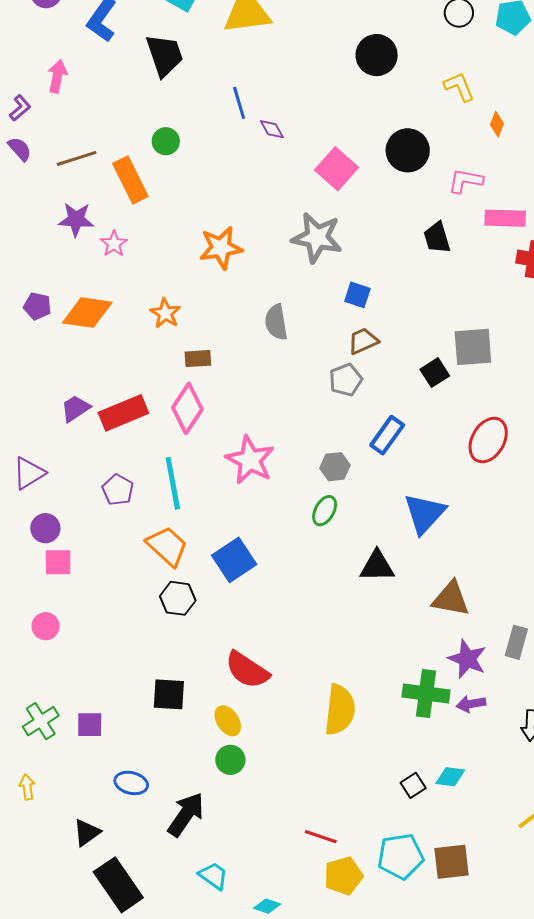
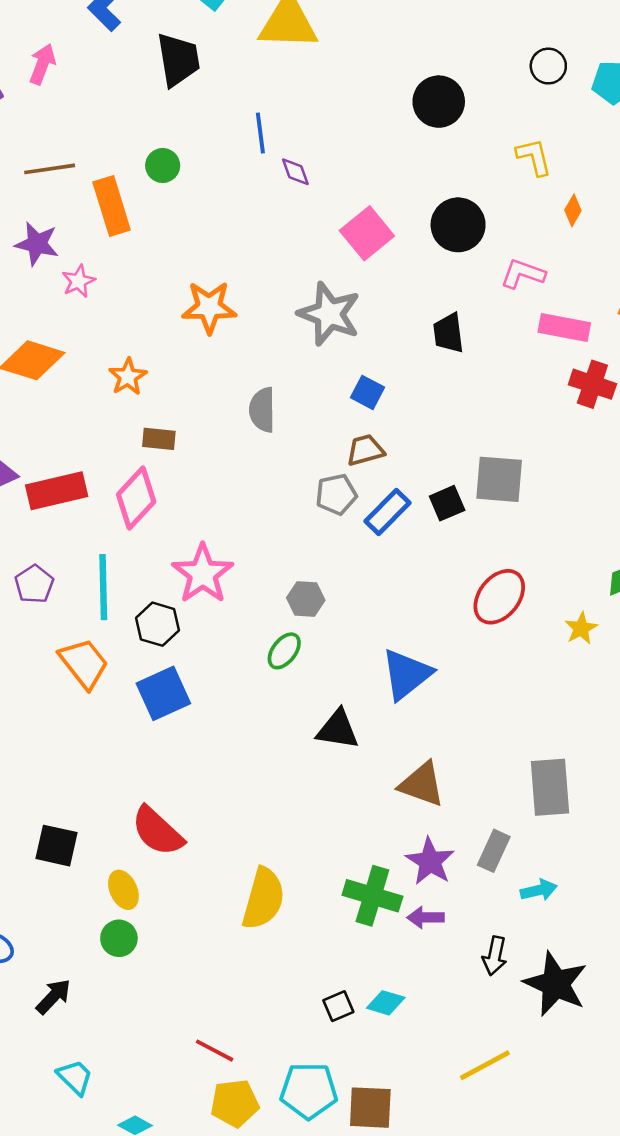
black trapezoid: (437, 238) -> (448, 333), moved
blue rectangle: (387, 435) -> (387, 512), moved
black hexagon: (178, 598) -> (157, 624), moved
black arrow: (186, 814) -> (53, 997), size x0.7

